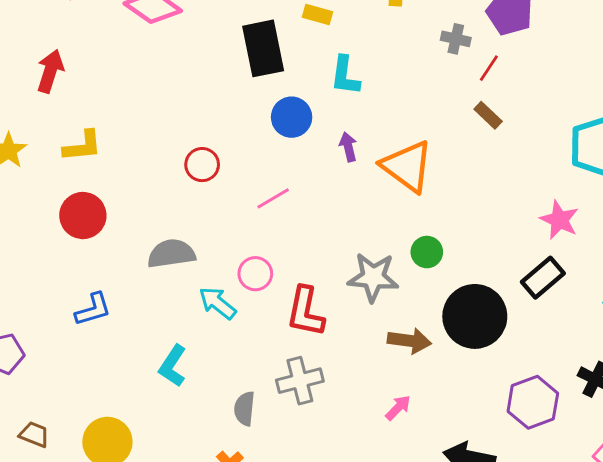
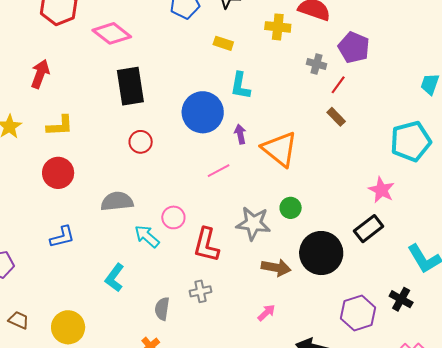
black rectangle: (263, 48) -> (130, 86), moved
blue circle: (292, 117) -> (203, 112), size x1.5
pink line: (273, 198) -> (219, 171), moved
gray cross: (300, 381) -> (201, 291), size x0.7

